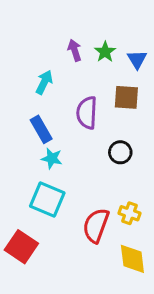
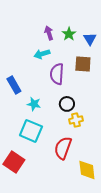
cyan arrow: (44, 82) -> (42, 54), moved, turned -133
blue rectangle: (41, 129) -> (14, 85), moved
black circle: (120, 152) -> (67, 104), moved
yellow cross: (129, 213) -> (76, 120), moved, turned -32

